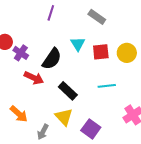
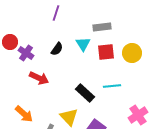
gray rectangle: (97, 17) -> (102, 27), moved, turned -42
black semicircle: (52, 59) -> (57, 49), moved, size x0.6
black rectangle: (68, 91) -> (85, 93), moved

